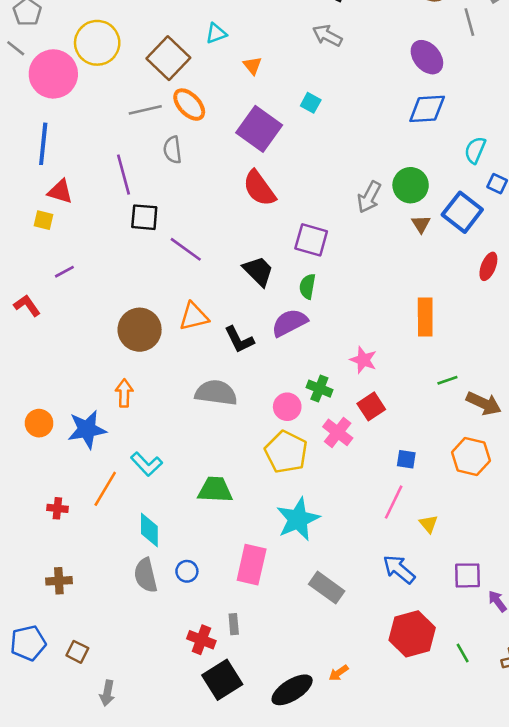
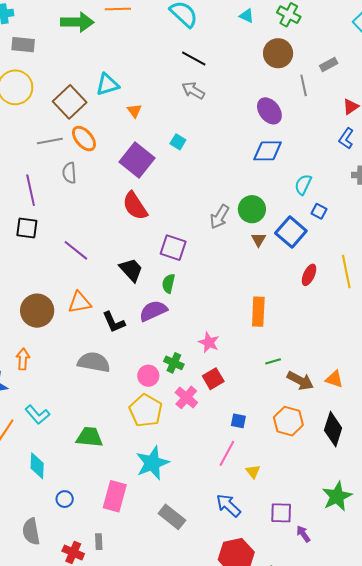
cyan triangle: (216, 33) -> (107, 85), size x1.4
black square: (144, 217) -> (27, 228), moved
gray semicircle: (146, 575) -> (31, 532), moved

